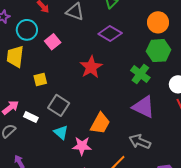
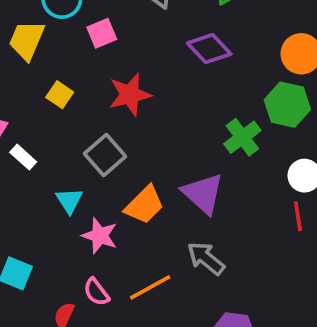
red star: (91, 67) -> (130, 95), moved
yellow square: (40, 80) -> (60, 95), turned 32
gray square: (59, 105) -> (105, 155), moved
purple triangle: (143, 107) -> (203, 193), moved

